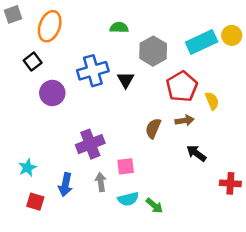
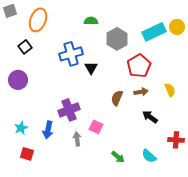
black triangle: (126, 80) -> (91, 68), moved
purple circle: (52, 93) -> (18, 80), moved
yellow semicircle: (212, 101) -> (170, 90), moved
pink square: (126, 166) -> (96, 127), turned 32
blue arrow: (65, 185) -> (48, 130), moved
cyan semicircle: (128, 199) -> (149, 156), moved, turned 56

